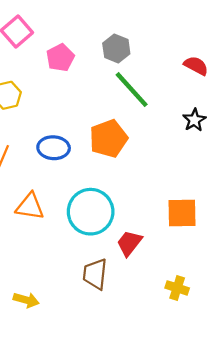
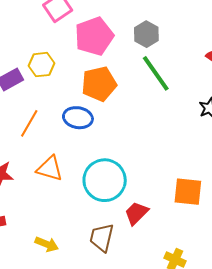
pink pentagon: (60, 58) -> (94, 36), size x1.5
orange pentagon: (108, 139) -> (99, 84), moved
yellow arrow: (26, 300) -> (47, 244), moved

